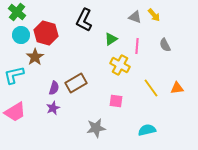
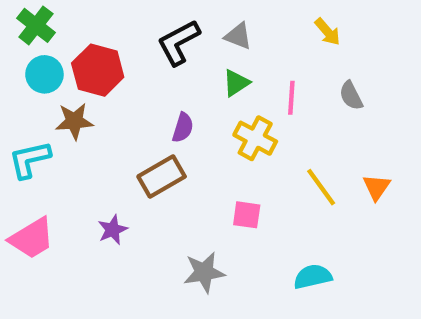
gray triangle: (135, 17) -> (238, 36), moved
black L-shape: (84, 20) -> (179, 42), turned 35
brown star: (35, 57) -> (74, 121), turned 30
purple semicircle: (54, 88) -> (183, 128), moved
orange triangle: (177, 88) -> (377, 187), turned -48

